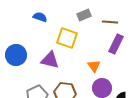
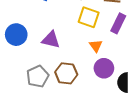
yellow square: (67, 38) -> (89, 17), moved

